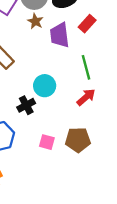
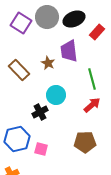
brown star: (35, 21) -> (48, 63), moved
red rectangle: (87, 24) -> (97, 32), moved
pink square: (47, 142) -> (41, 149), moved

